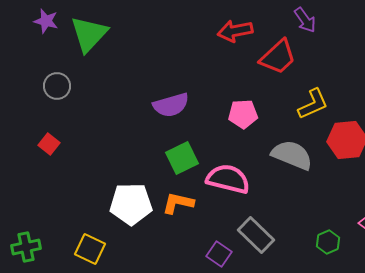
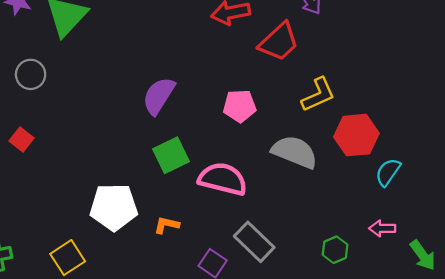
purple semicircle: (171, 105) -> (159, 96), turned 138
orange L-shape: (178, 203) -> (167, 225), moved, size x0.7
yellow square: (90, 249) -> (68, 258), turned 32

